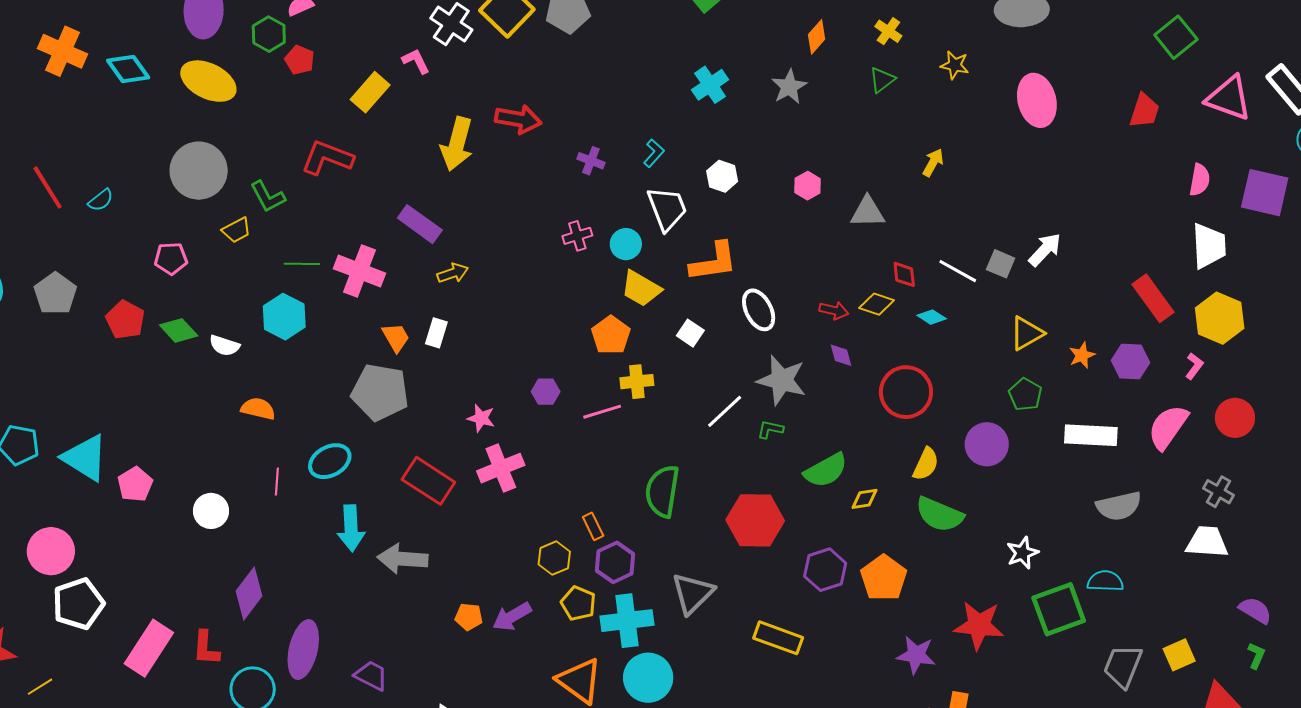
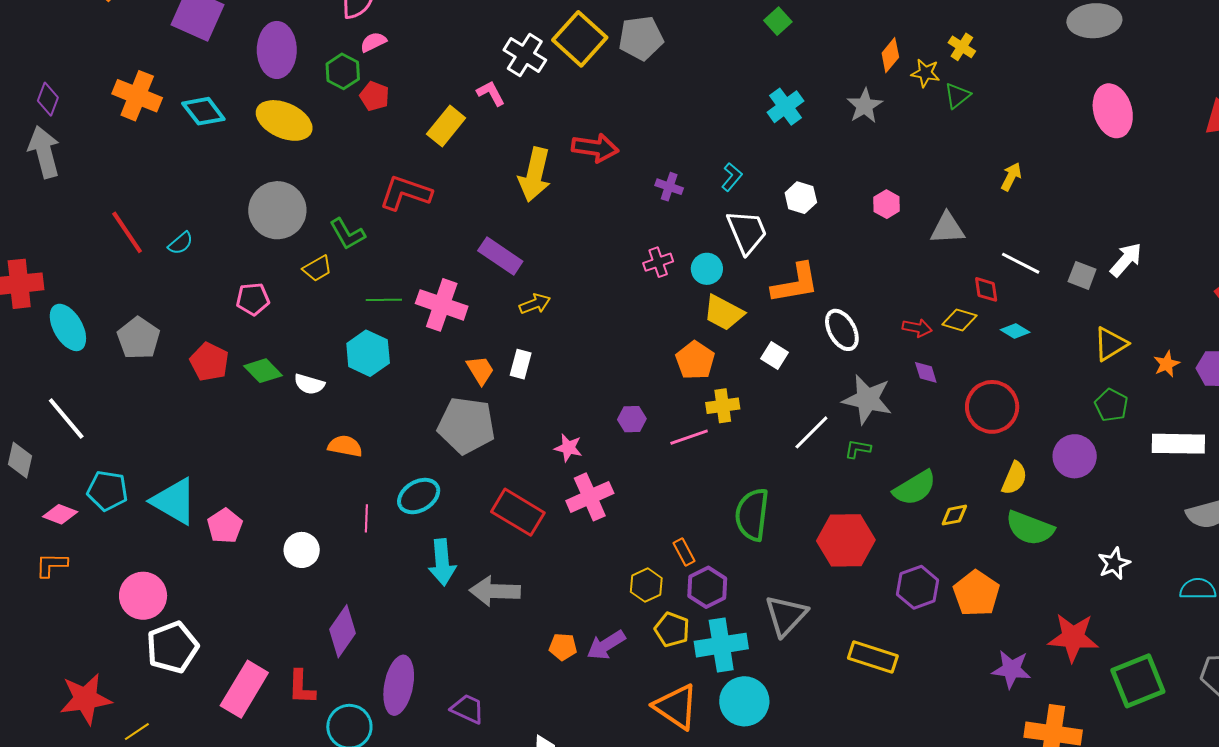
yellow star: (955, 65) -> (925, 73), moved
white line: (958, 271) -> (1021, 263), moved
green square: (1059, 609) -> (1138, 681), moved

